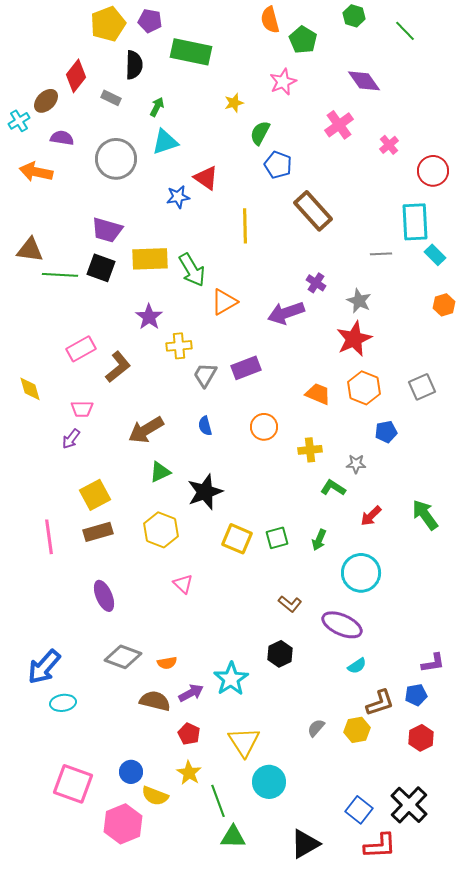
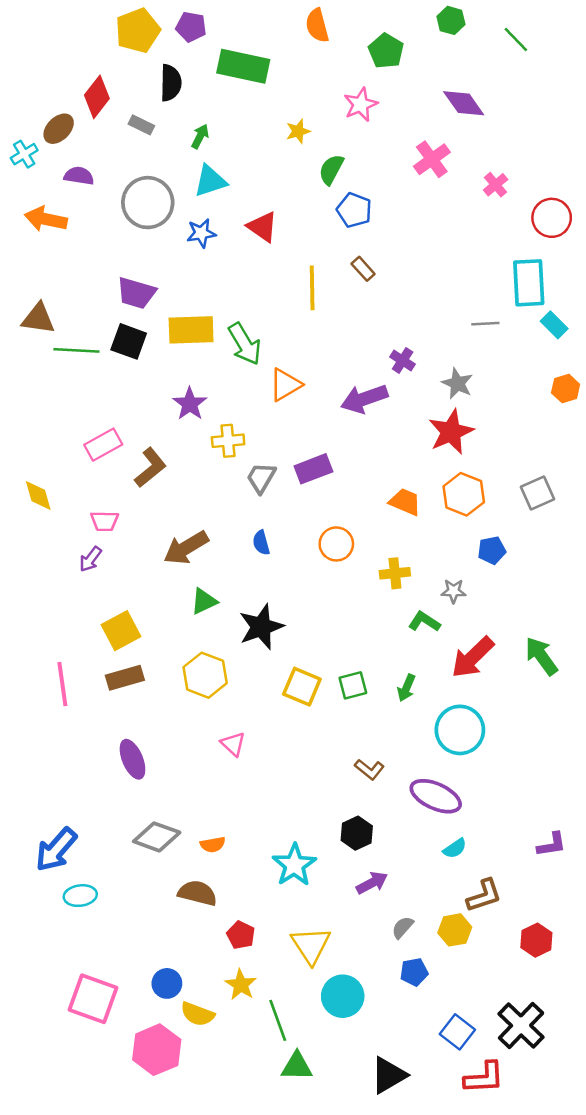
orange semicircle: (270, 20) -> (317, 25), moved
blue star: (178, 197) -> (201, 233), moved
brown rectangle: (313, 211) -> (363, 269), moved, size x0.5
red arrow: (371, 516) -> (473, 657), size x1.6
purple arrow: (191, 693) -> (372, 883), moved
blue pentagon: (416, 695) -> (414, 972), moved

